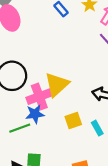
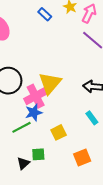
yellow square: (73, 120) -> (59, 132), moved

